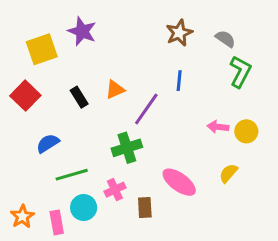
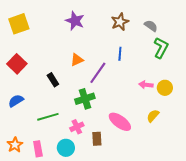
purple star: (82, 31) -> (75, 21), moved
yellow square: (42, 49) -> (19, 24), moved
black rectangle: (79, 97) -> (53, 80), moved
blue semicircle: (48, 143) -> (16, 101), moved
cyan circle: (84, 208) -> (66, 148), moved

